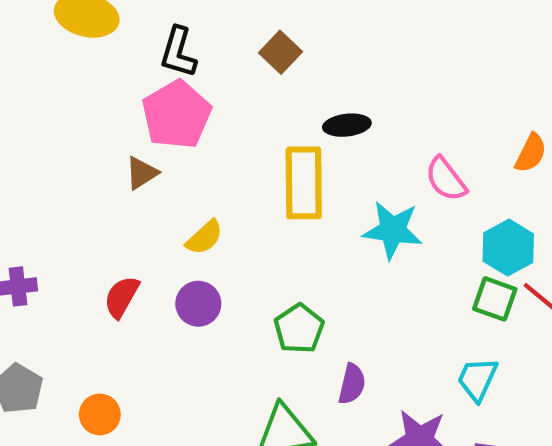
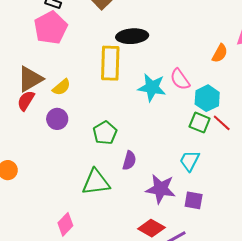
black ellipse: (347, 125) -> (132, 36), size x1.4
brown triangle: (142, 173) -> (30, 79), moved, size x1.6
pink semicircle: (446, 179) -> (180, 79), moved
red semicircle: (122, 297) -> (26, 101), moved

